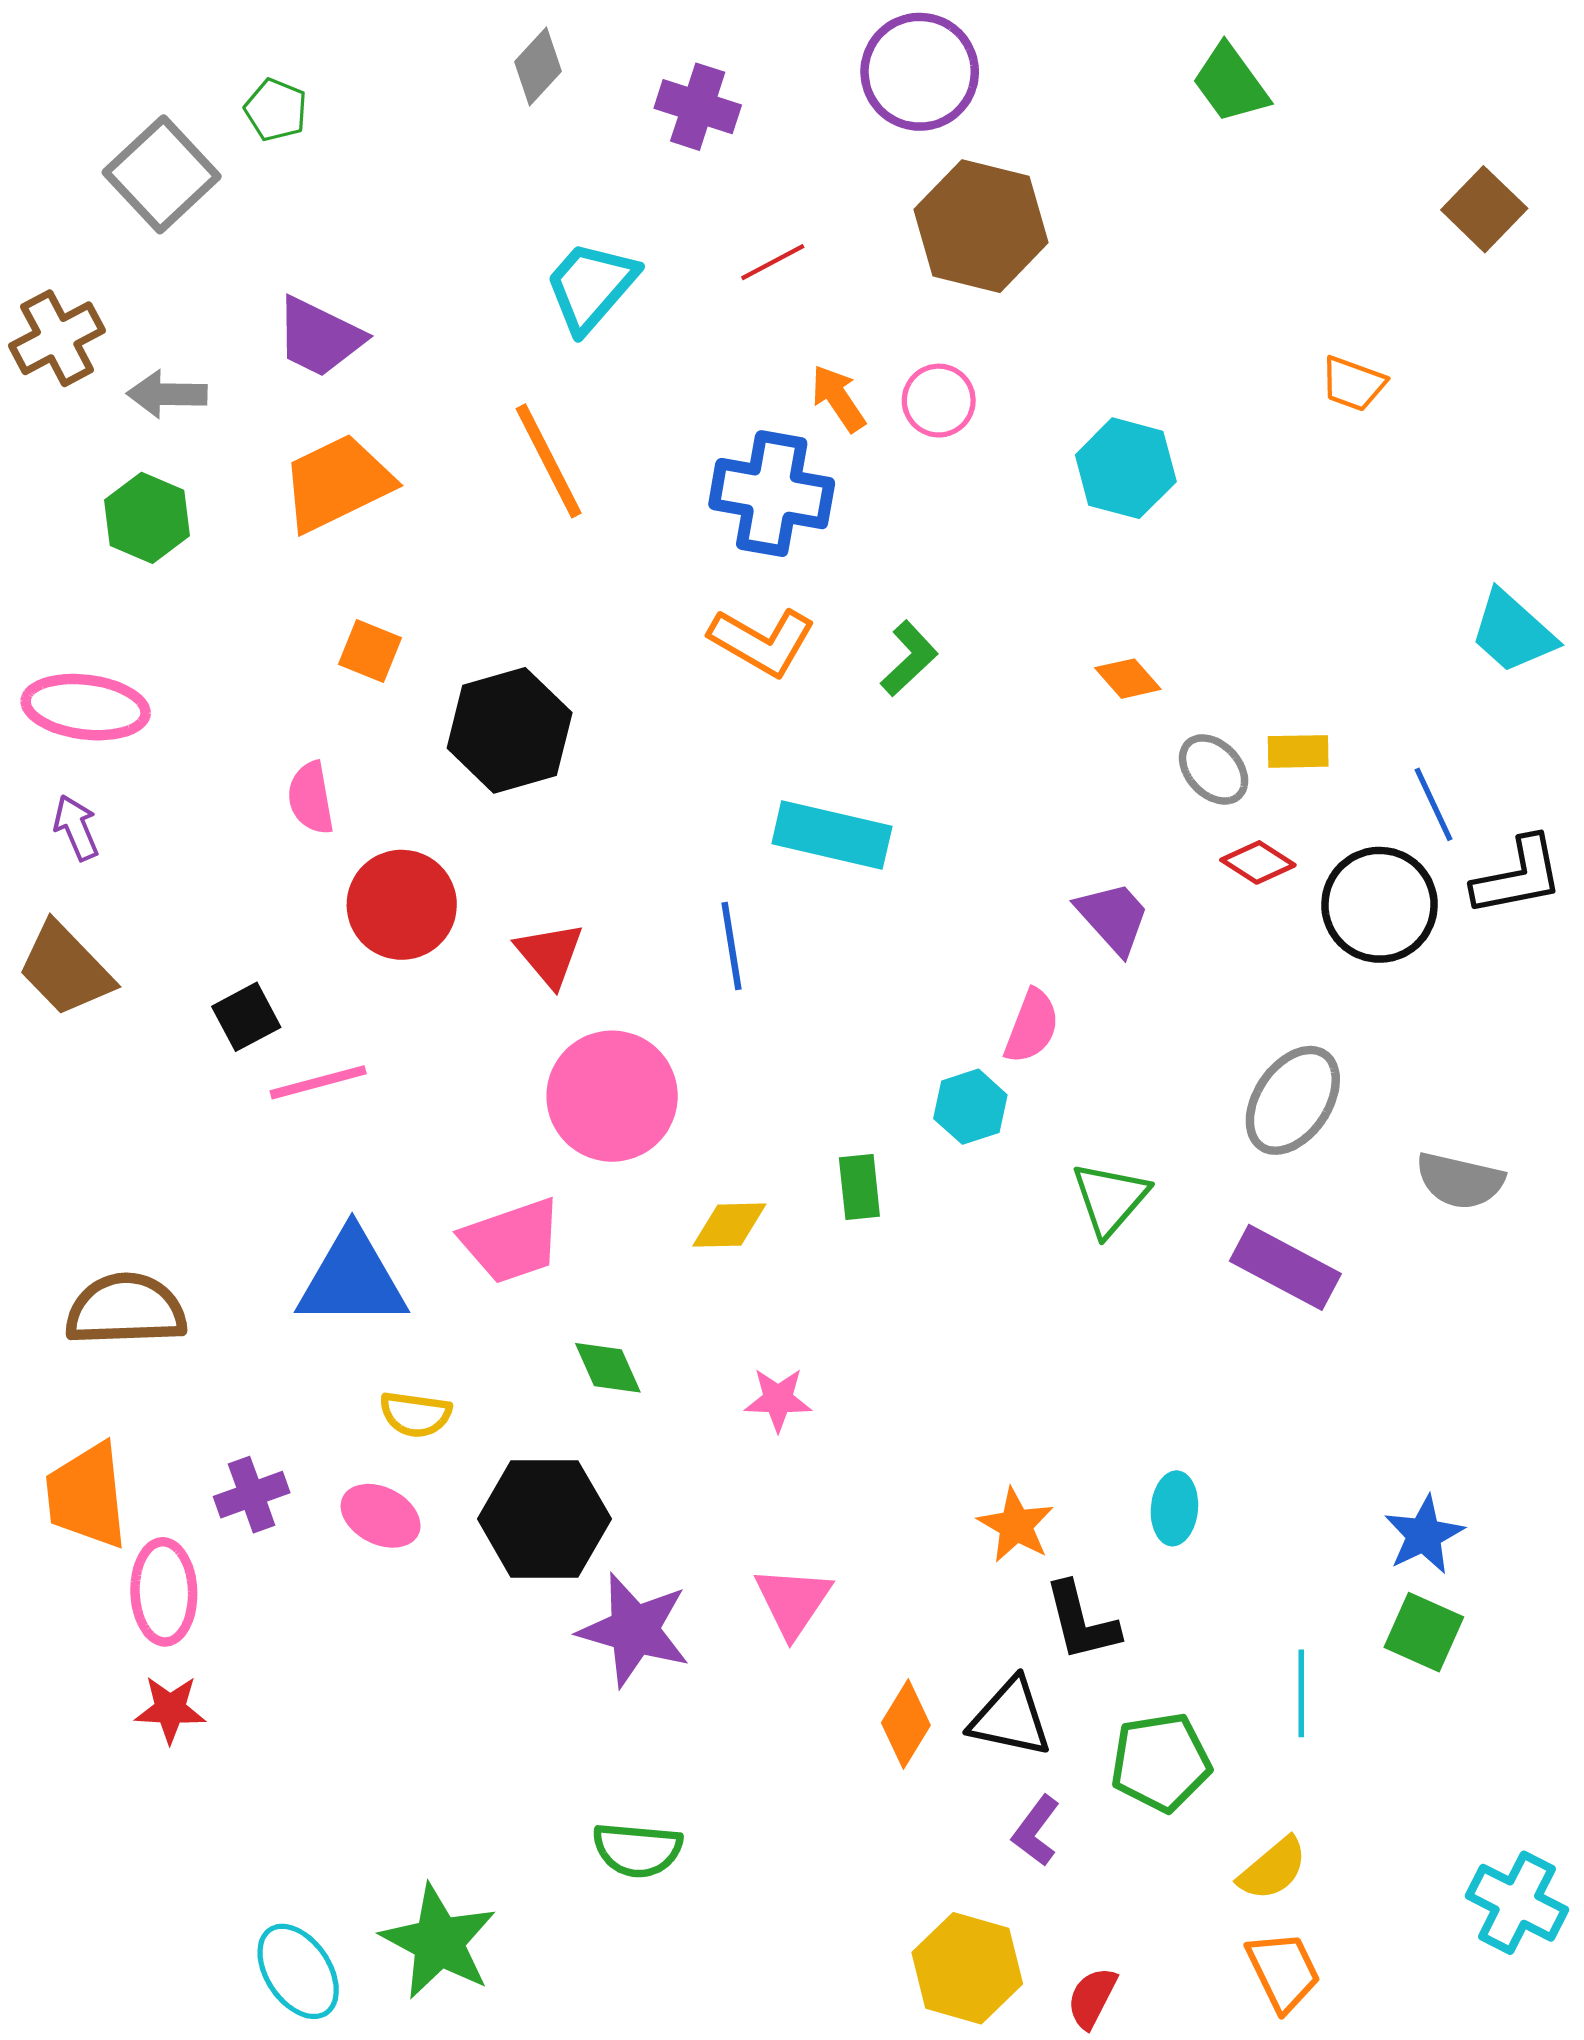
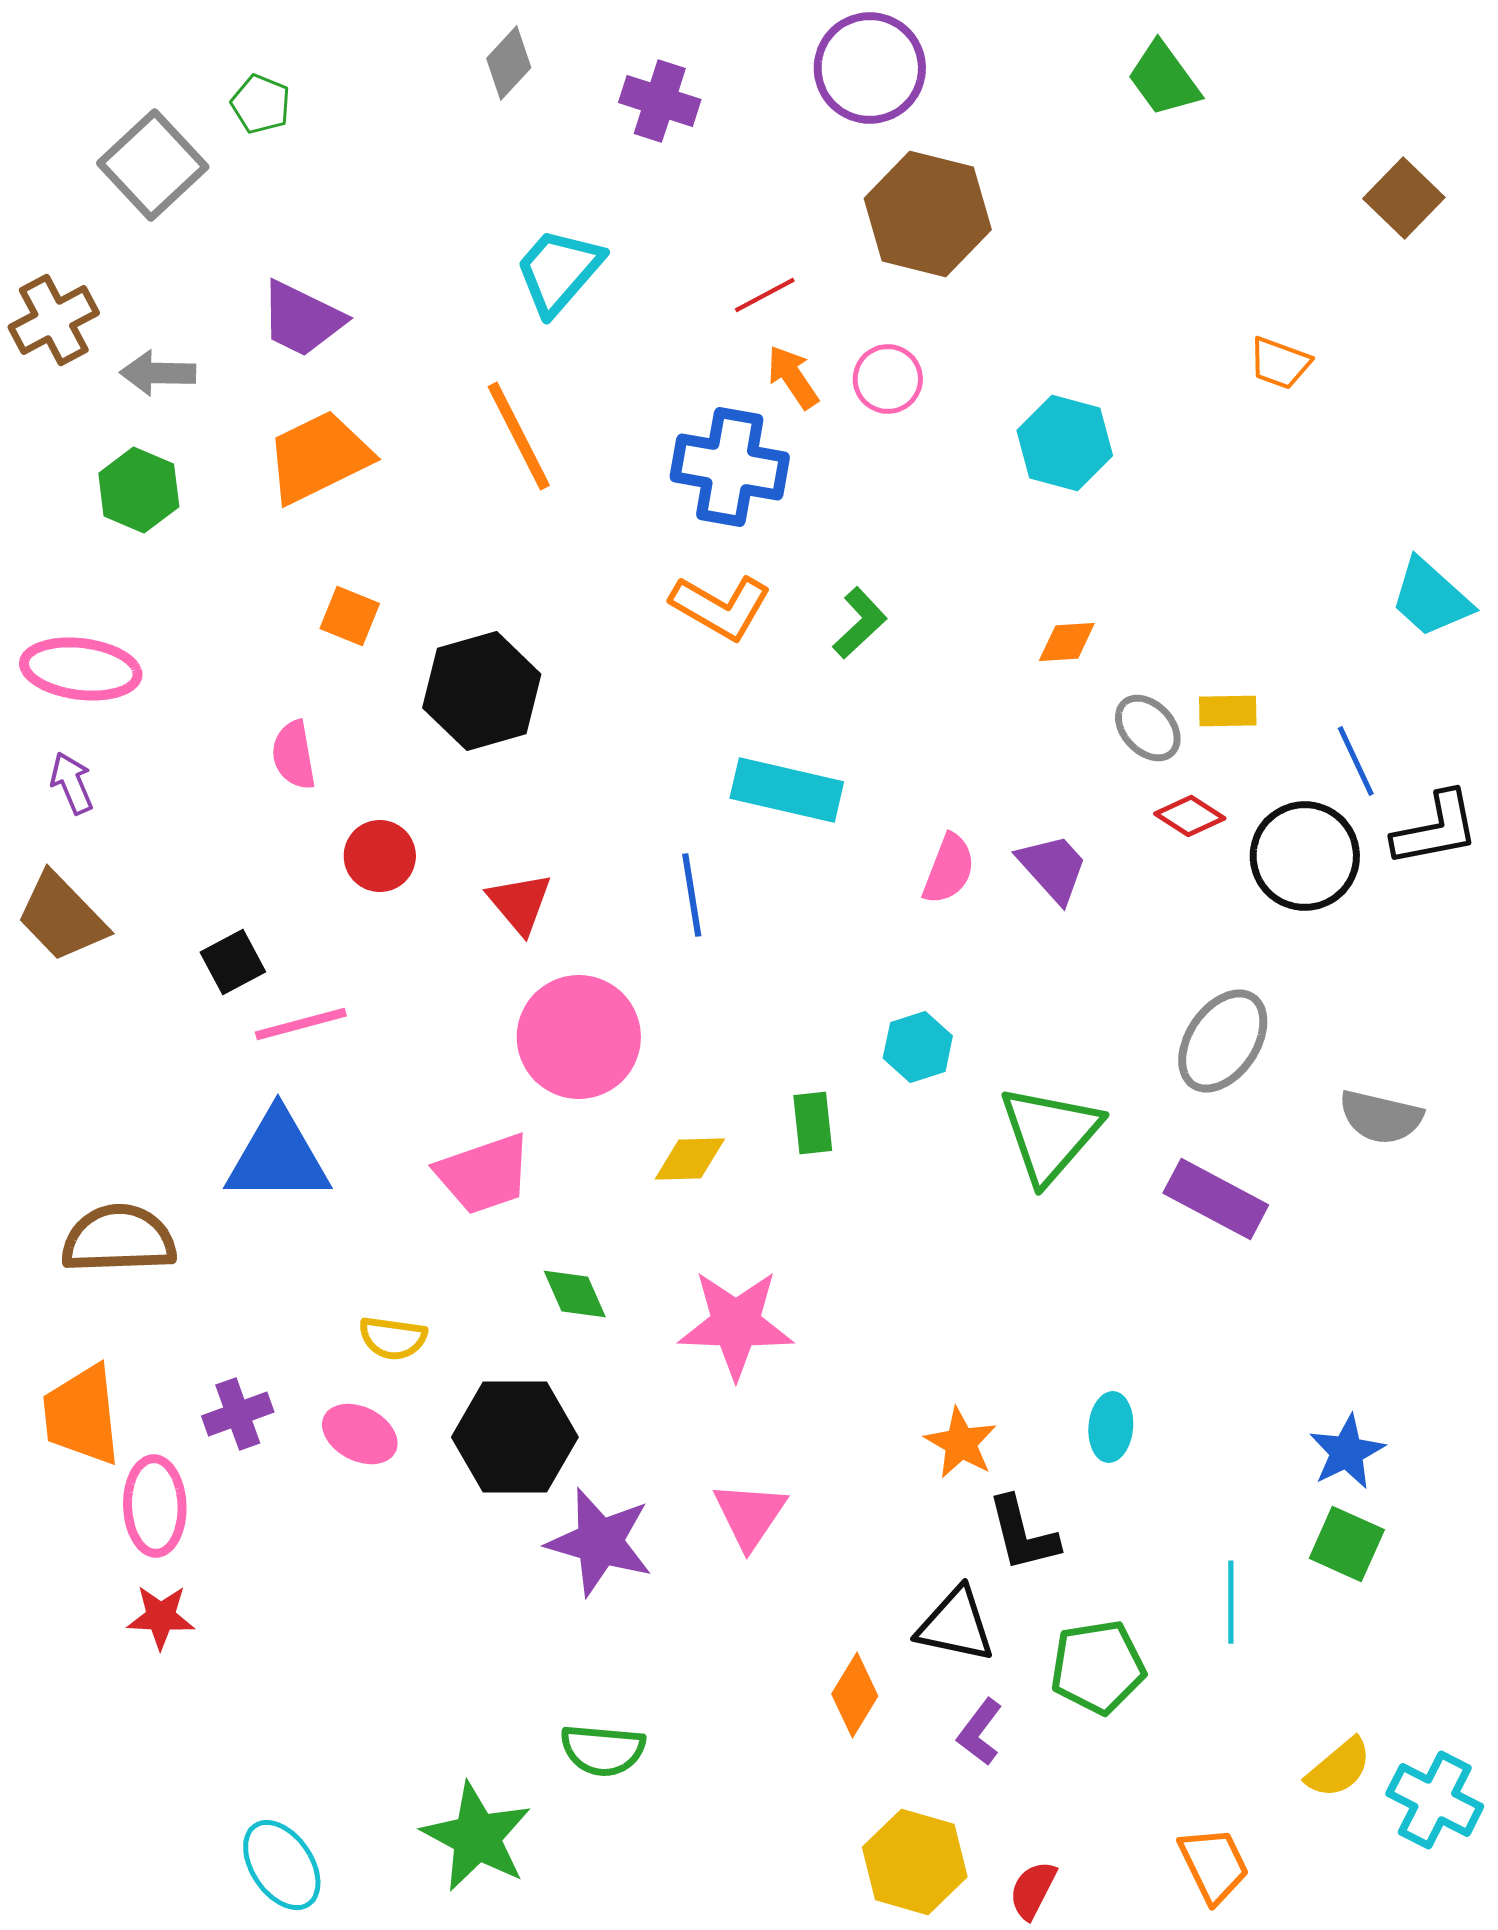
red line: (773, 262) -> (765, 295), moved
orange diamond: (1128, 679) -> (1067, 642), turned -52
red circle: (402, 905) -> (380, 856), size x0.7
pink semicircle: (1032, 1026) -> (949, 869), moved
green triangle: (1110, 1199) -> (1050, 1134), size x1.4
blue triangle: (352, 1279) -> (278, 1157), moved
pink star: (778, 1399) -> (736, 1324), size x1.8
orange diamond: (906, 1724) -> (855, 1695), moved
yellow semicircle: (1273, 1869) -> (1339, 1768), moved
green star: (439, 1942) -> (477, 1837), moved

